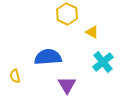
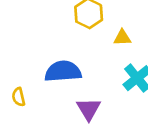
yellow triangle: (92, 32) -> (122, 38), turned -32

